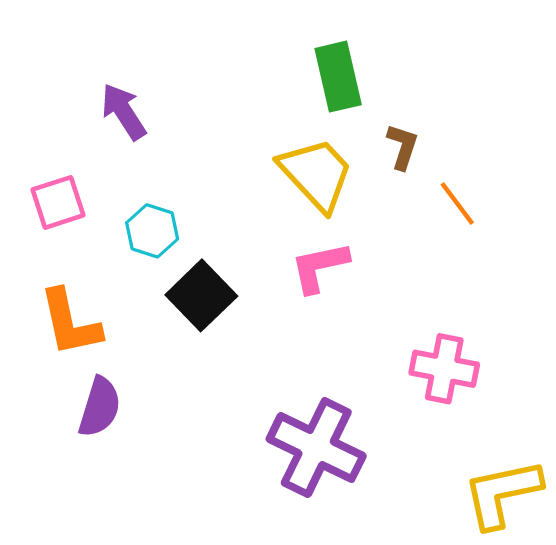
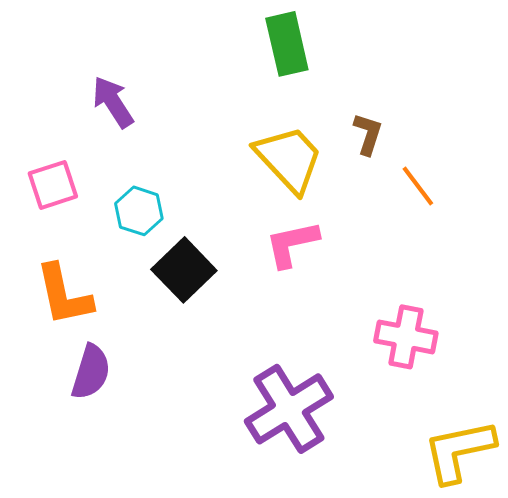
green rectangle: (338, 77) -> (287, 44), moved
purple cross: (316, 447) -> (289, 409), turned 32

